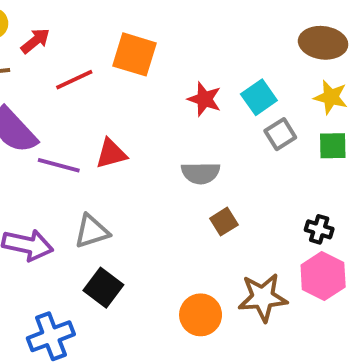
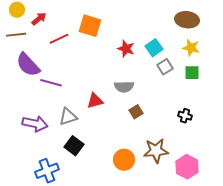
red triangle: (111, 154) -> (95, 101), moved
pink hexagon: (323, 276) -> (187, 167), moved

